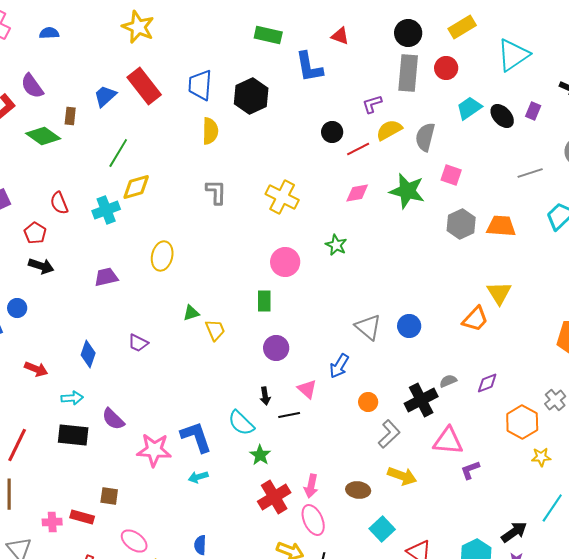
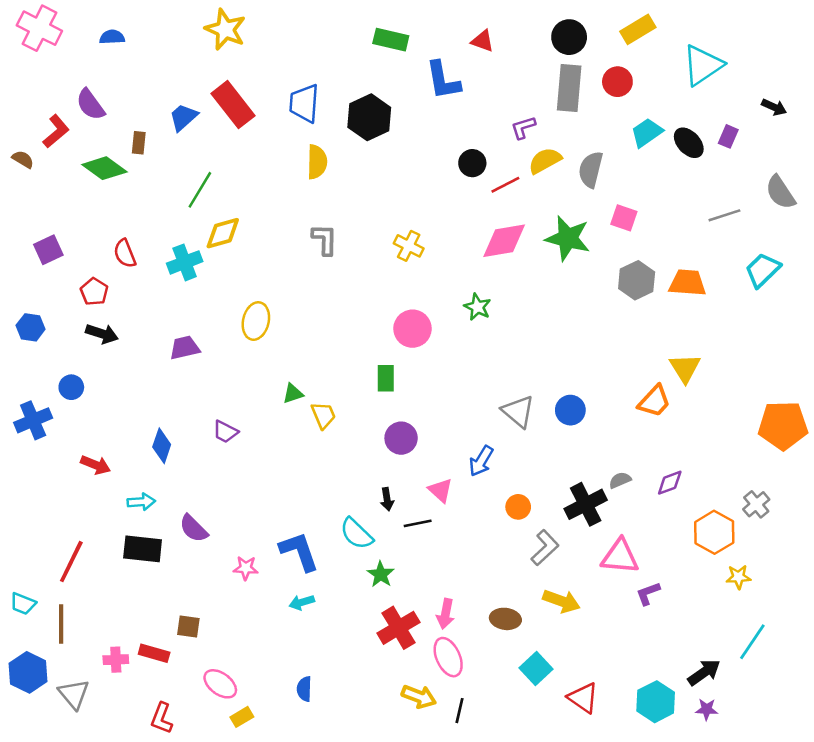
pink diamond: (357, 193) -> (504, 241), size x1.5
yellow cross: (282, 197) -> (409, 246), size x0.7
pink star: (154, 450) -> (246, 568), size x0.6

